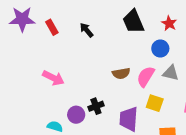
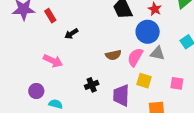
black arrow: (86, 30) -> (71, 34), moved, turned -80
blue circle: (160, 48) -> (148, 32), size x1.5
purple circle: (76, 115) -> (36, 91), moved

